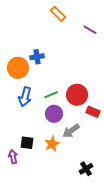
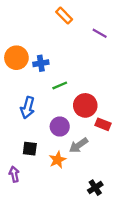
orange circle: (18, 68) -> (16, 58), moved
green line: (51, 95) -> (60, 85), moved
black square: (27, 143) -> (30, 149), moved

